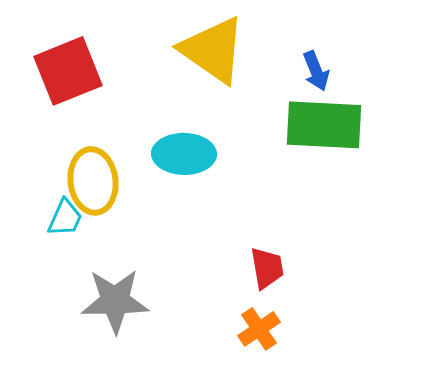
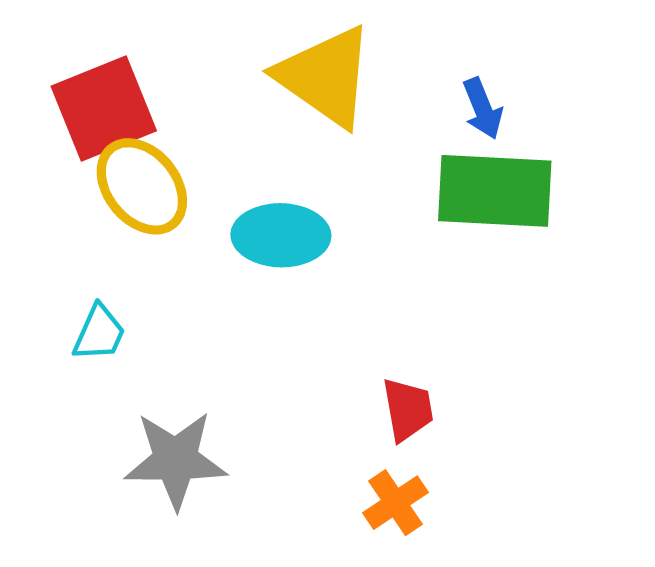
yellow ellipse: (93, 181) -> (142, 186), moved, turned -32

